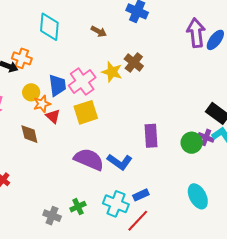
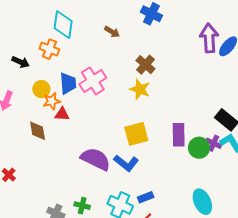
orange cross: (22, 58) -> (49, 49), moved
yellow star: (112, 72) -> (140, 89), moved
yellow square: (86, 112) -> (136, 134), moved
red triangle: (53, 116) -> (62, 114), turned -42
purple rectangle: (151, 136) -> (179, 135), moved
green cross: (78, 207) -> (82, 206), turned 35

